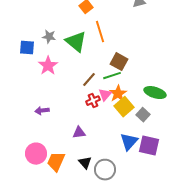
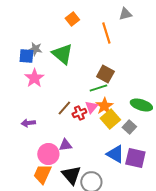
orange line: (100, 32) -> (106, 33), moved
blue square: (27, 48) -> (26, 56), moved
brown line: (89, 80) -> (64, 108), moved
blue triangle: (129, 142) -> (115, 154), turned -42
pink circle: (36, 154) -> (48, 154), moved
black triangle: (85, 163) -> (71, 175), size x1.5

